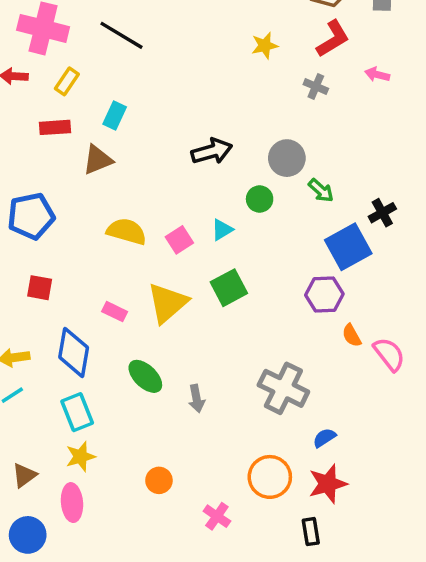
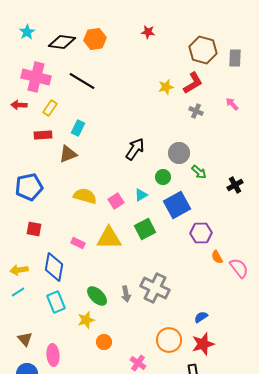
red L-shape: (333, 39) -> (193, 83), moved
pink arrow: (377, 75) -> (232, 104), turned 32
black arrow: (212, 151) -> (135, 149), turned -40
blue square: (348, 247) -> (177, 205), moved
yellow triangle: (167, 303) -> (109, 238), turned 40
green ellipse: (145, 376) -> (97, 296), moved
gray cross: (283, 388) -> (155, 288), moved
yellow star: (81, 456) -> (86, 320), moved
brown triangle: (24, 475) -> (25, 339), turned -35

